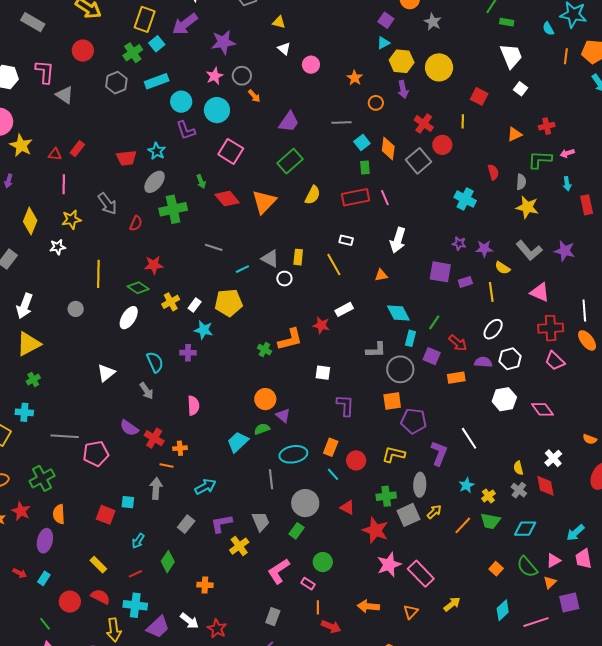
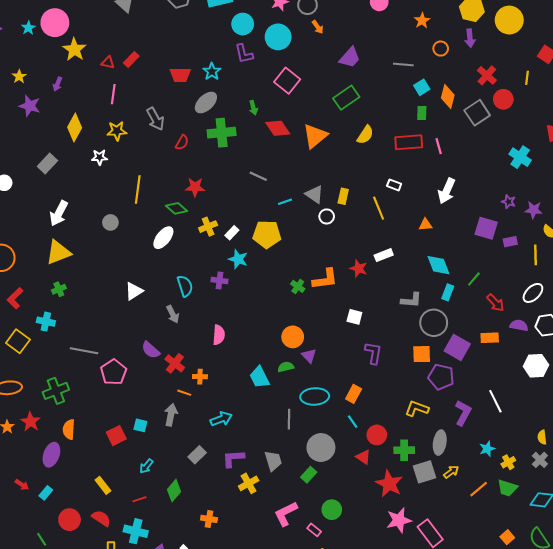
purple square: (432, 356) -> (457, 347), moved, size x1.4
cyan trapezoid: (238, 442) -> (260, 377), turned -80
pink pentagon: (96, 454) -> (114, 372), turned -30
red circle: (356, 460) -> (377, 435), moved
red square: (106, 515) -> (116, 436), turned 36

